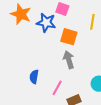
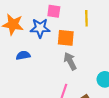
blue semicircle: (34, 77) -> (23, 55), moved, turned 80

